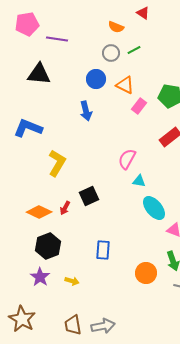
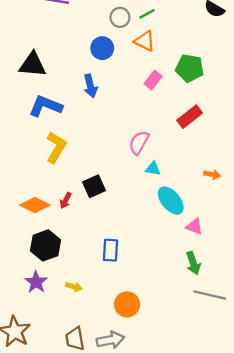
black triangle: (39, 74) -> (32, 65), moved
orange triangle: (125, 85) -> (145, 41), moved
blue L-shape: (28, 128) -> (45, 106), moved
orange circle: (146, 273) -> (127, 304), moved

